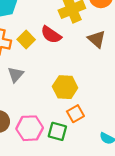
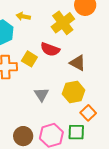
brown triangle: (97, 39) -> (78, 63), moved
gray triangle: (16, 75) -> (41, 94), moved

